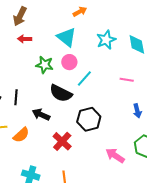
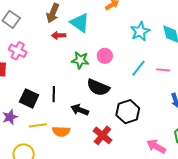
cyan triangle: (67, 37) -> (80, 23), moved
cyan line: (84, 78) -> (138, 68), moved
orange semicircle: (21, 135) -> (61, 131), turned 48

